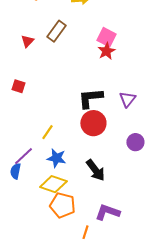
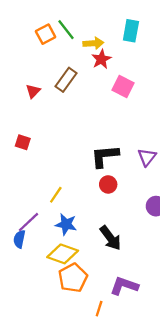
red star: (106, 51) -> (101, 59), moved
red circle: (93, 123) -> (108, 184), size x0.6
orange pentagon: (62, 205) -> (73, 278), turned 30

